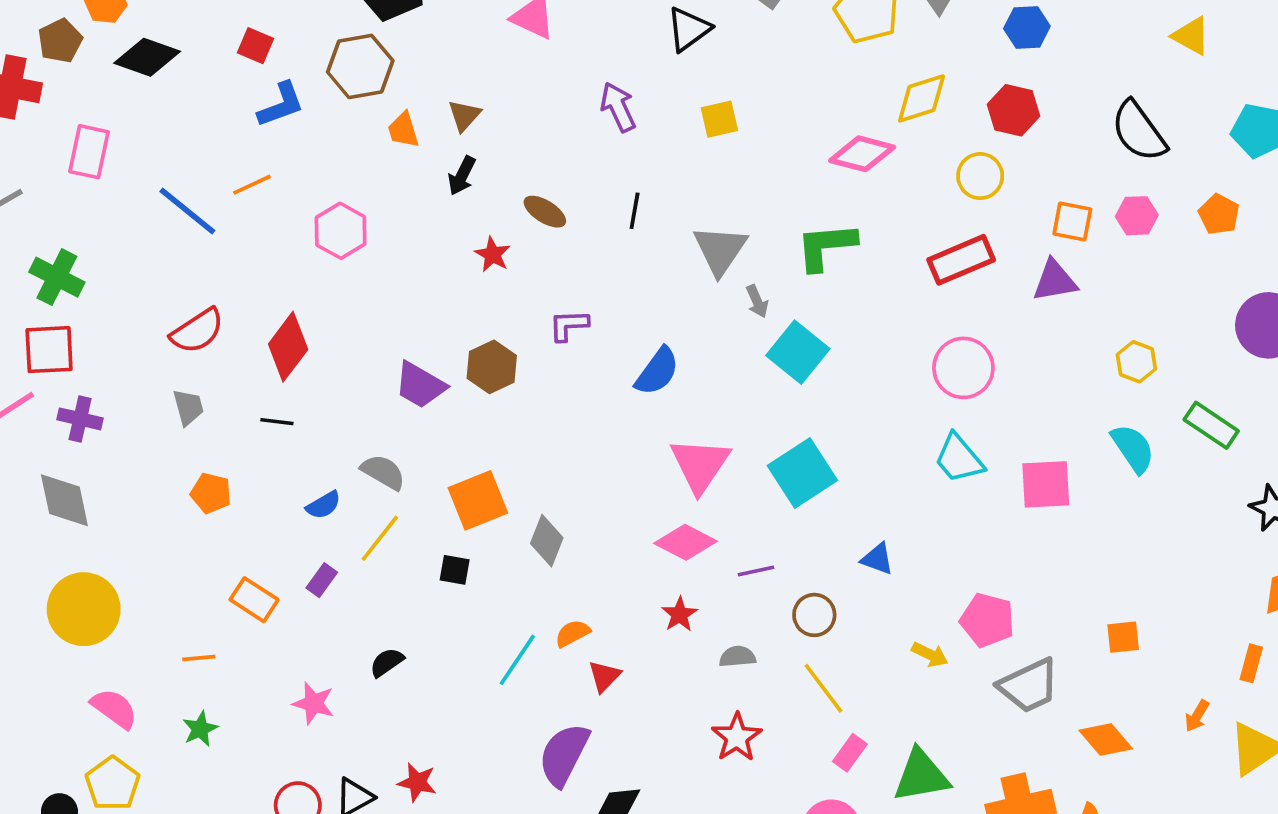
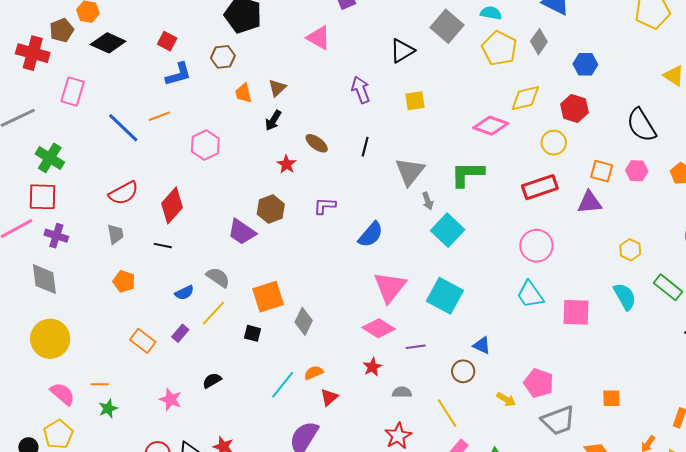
brown hexagon: (360, 66) -> (223, 57), size x0.7
brown hexagon: (492, 367) -> (271, 209), moved
cyan square: (802, 473) -> (445, 296), turned -33
brown circle: (814, 615) -> (463, 371), moved
orange line: (199, 658) -> (100, 384), moved

